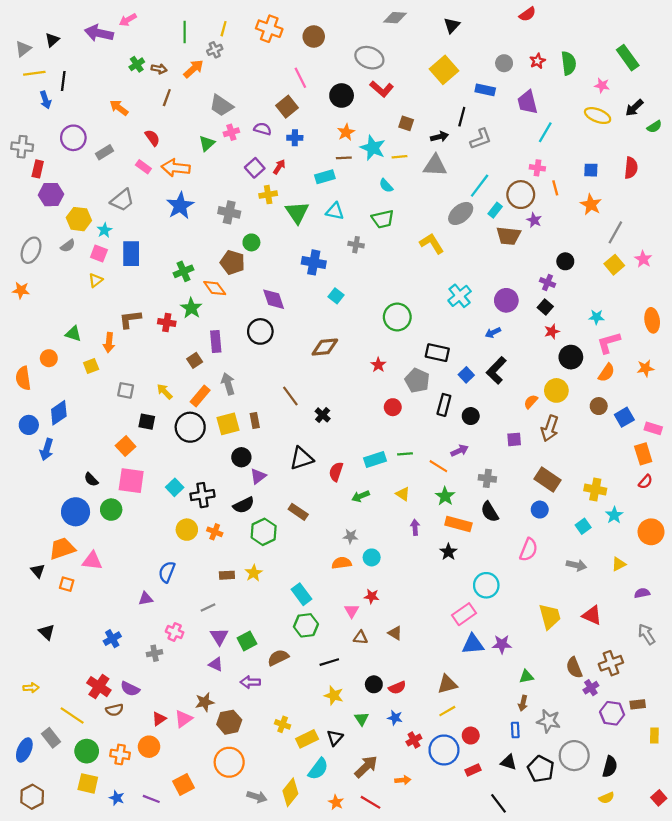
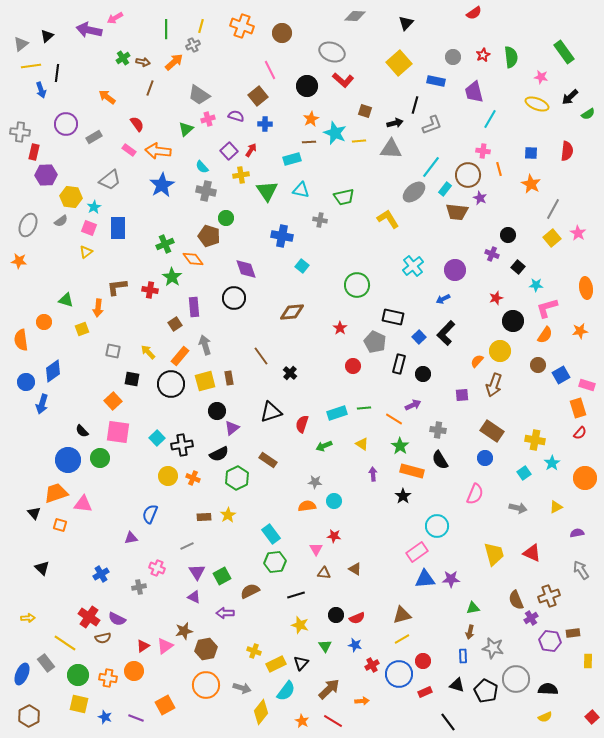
cyan semicircle: (386, 186) -> (202, 167), moved
black square: (545, 307) -> (518, 267), moved
black semicircle: (610, 767) -> (548, 689), turned -102
gray arrow: (257, 797) -> (242, 688), moved

